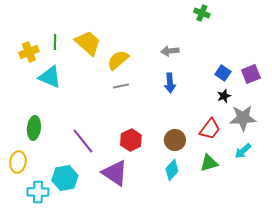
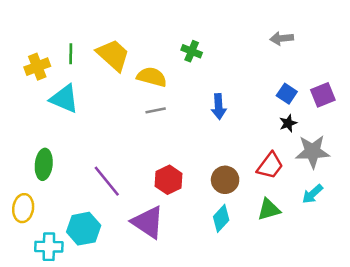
green cross: (202, 13) -> (192, 51), moved
gray arrow: (170, 51) -> (282, 38), moved
yellow semicircle: (118, 60) -> (152, 77), turned 55

